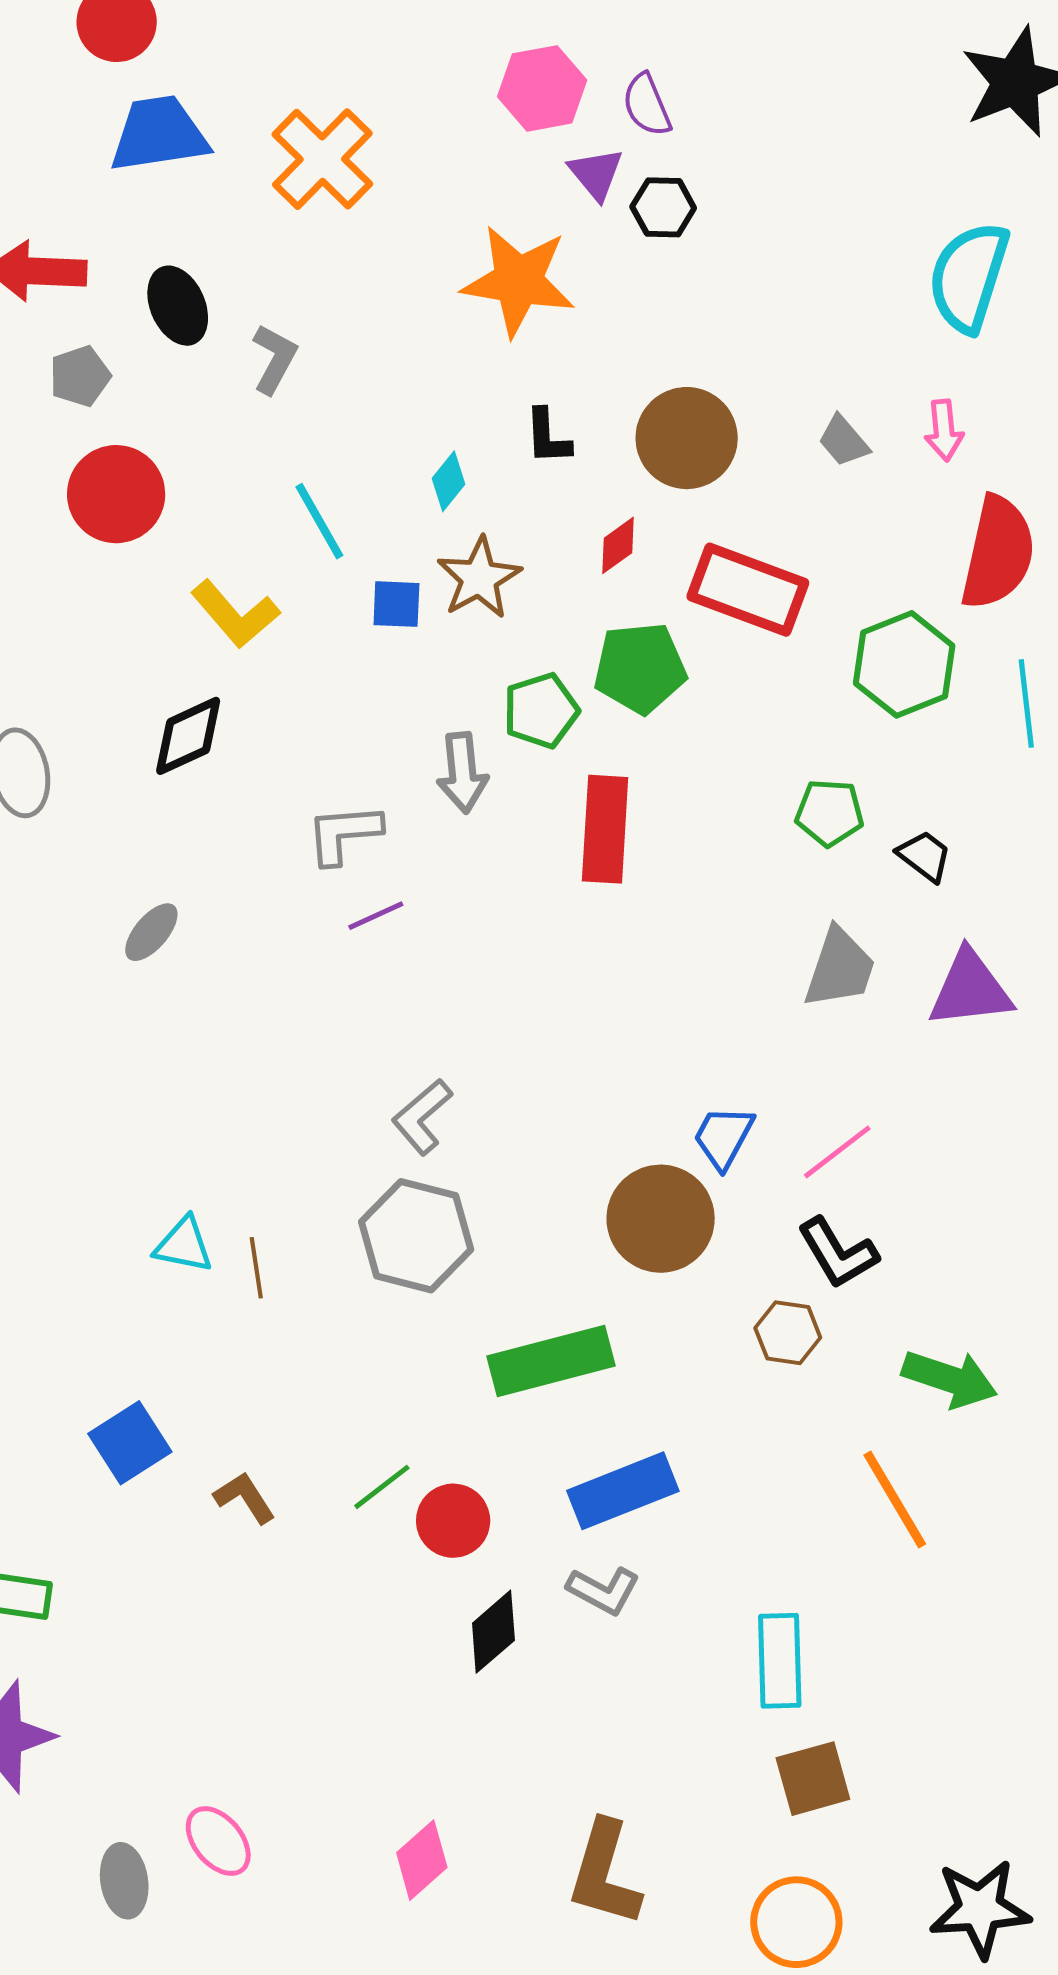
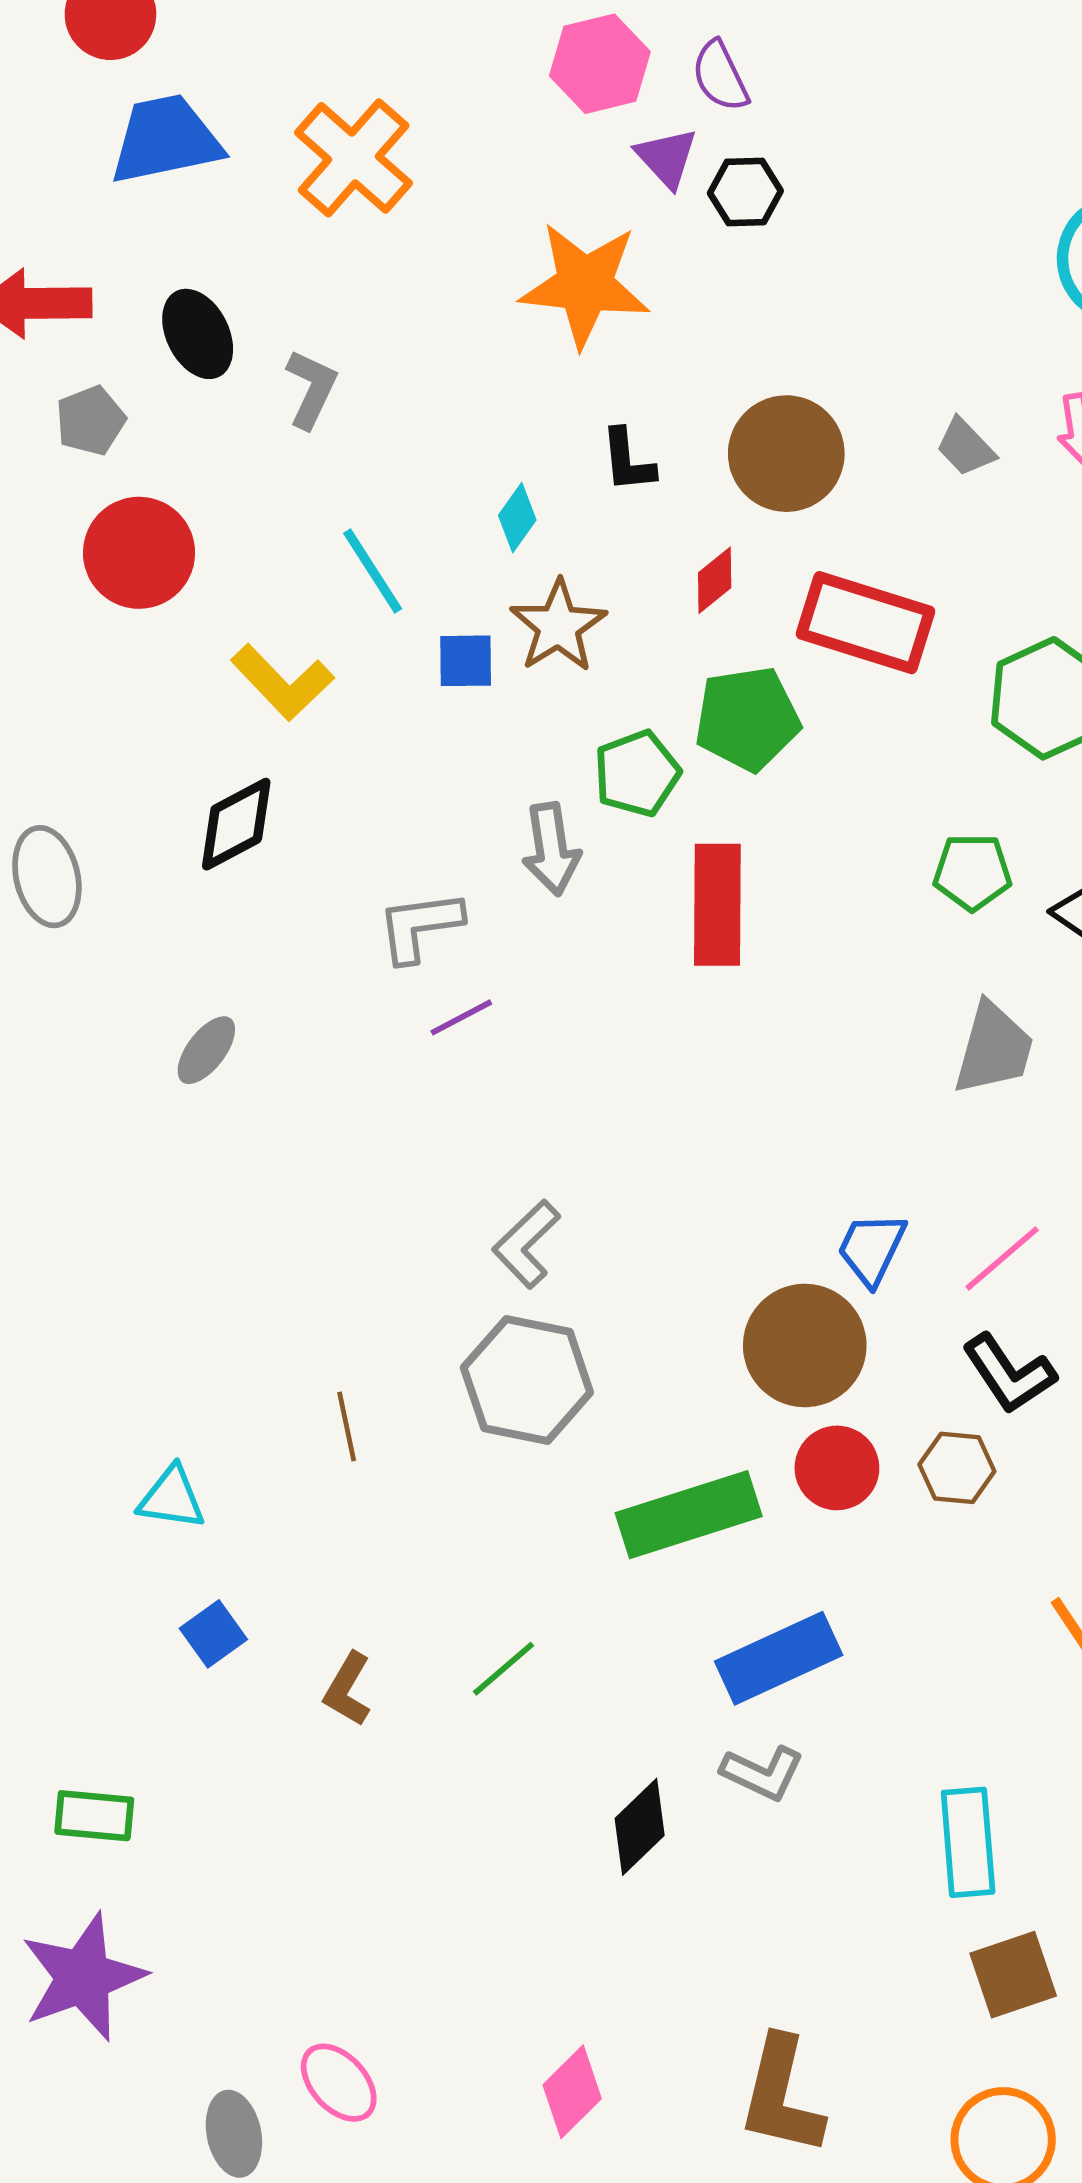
cyan triangle: (184, 1245) -> (172, 1498), moved
blue square: (130, 1443) -> (213, 1634), size x0.7
brown L-shape: (245, 1498) -> (348, 1689), turned -114
red circle: (453, 1521) -> (837, 1468), moved

